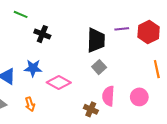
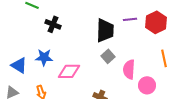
pink diamond: (59, 83) -> (69, 71), turned -30
pink semicircle: (108, 96) -> (129, 69), moved

